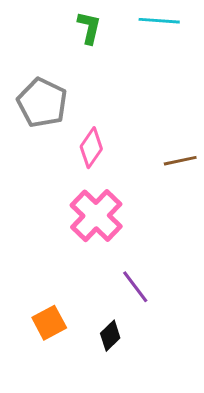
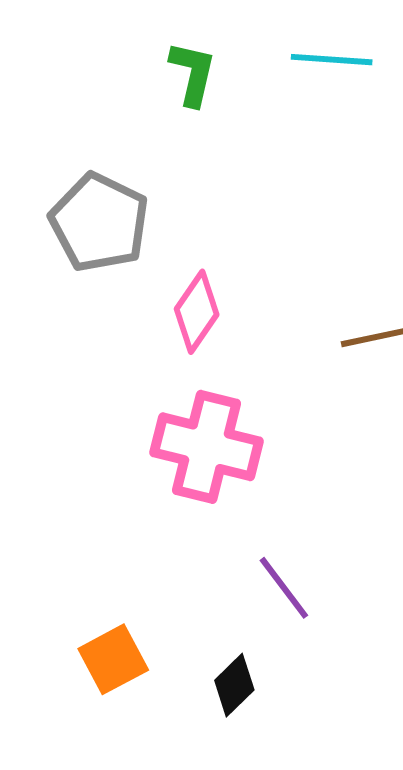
pink cross: (96, 216) -> (207, 447), turned -30

